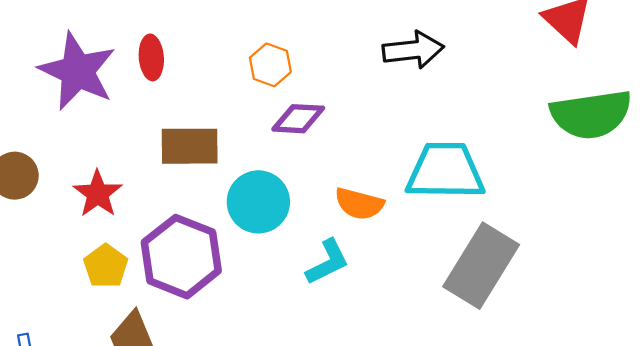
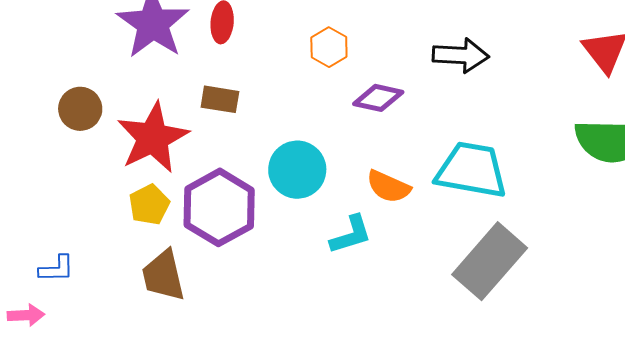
purple diamond: (298, 119) -> (378, 98), moved
brown rectangle: (190, 146) -> (220, 99), moved, size x0.7
red star: (98, 194) -> (153, 138), size x1.6

